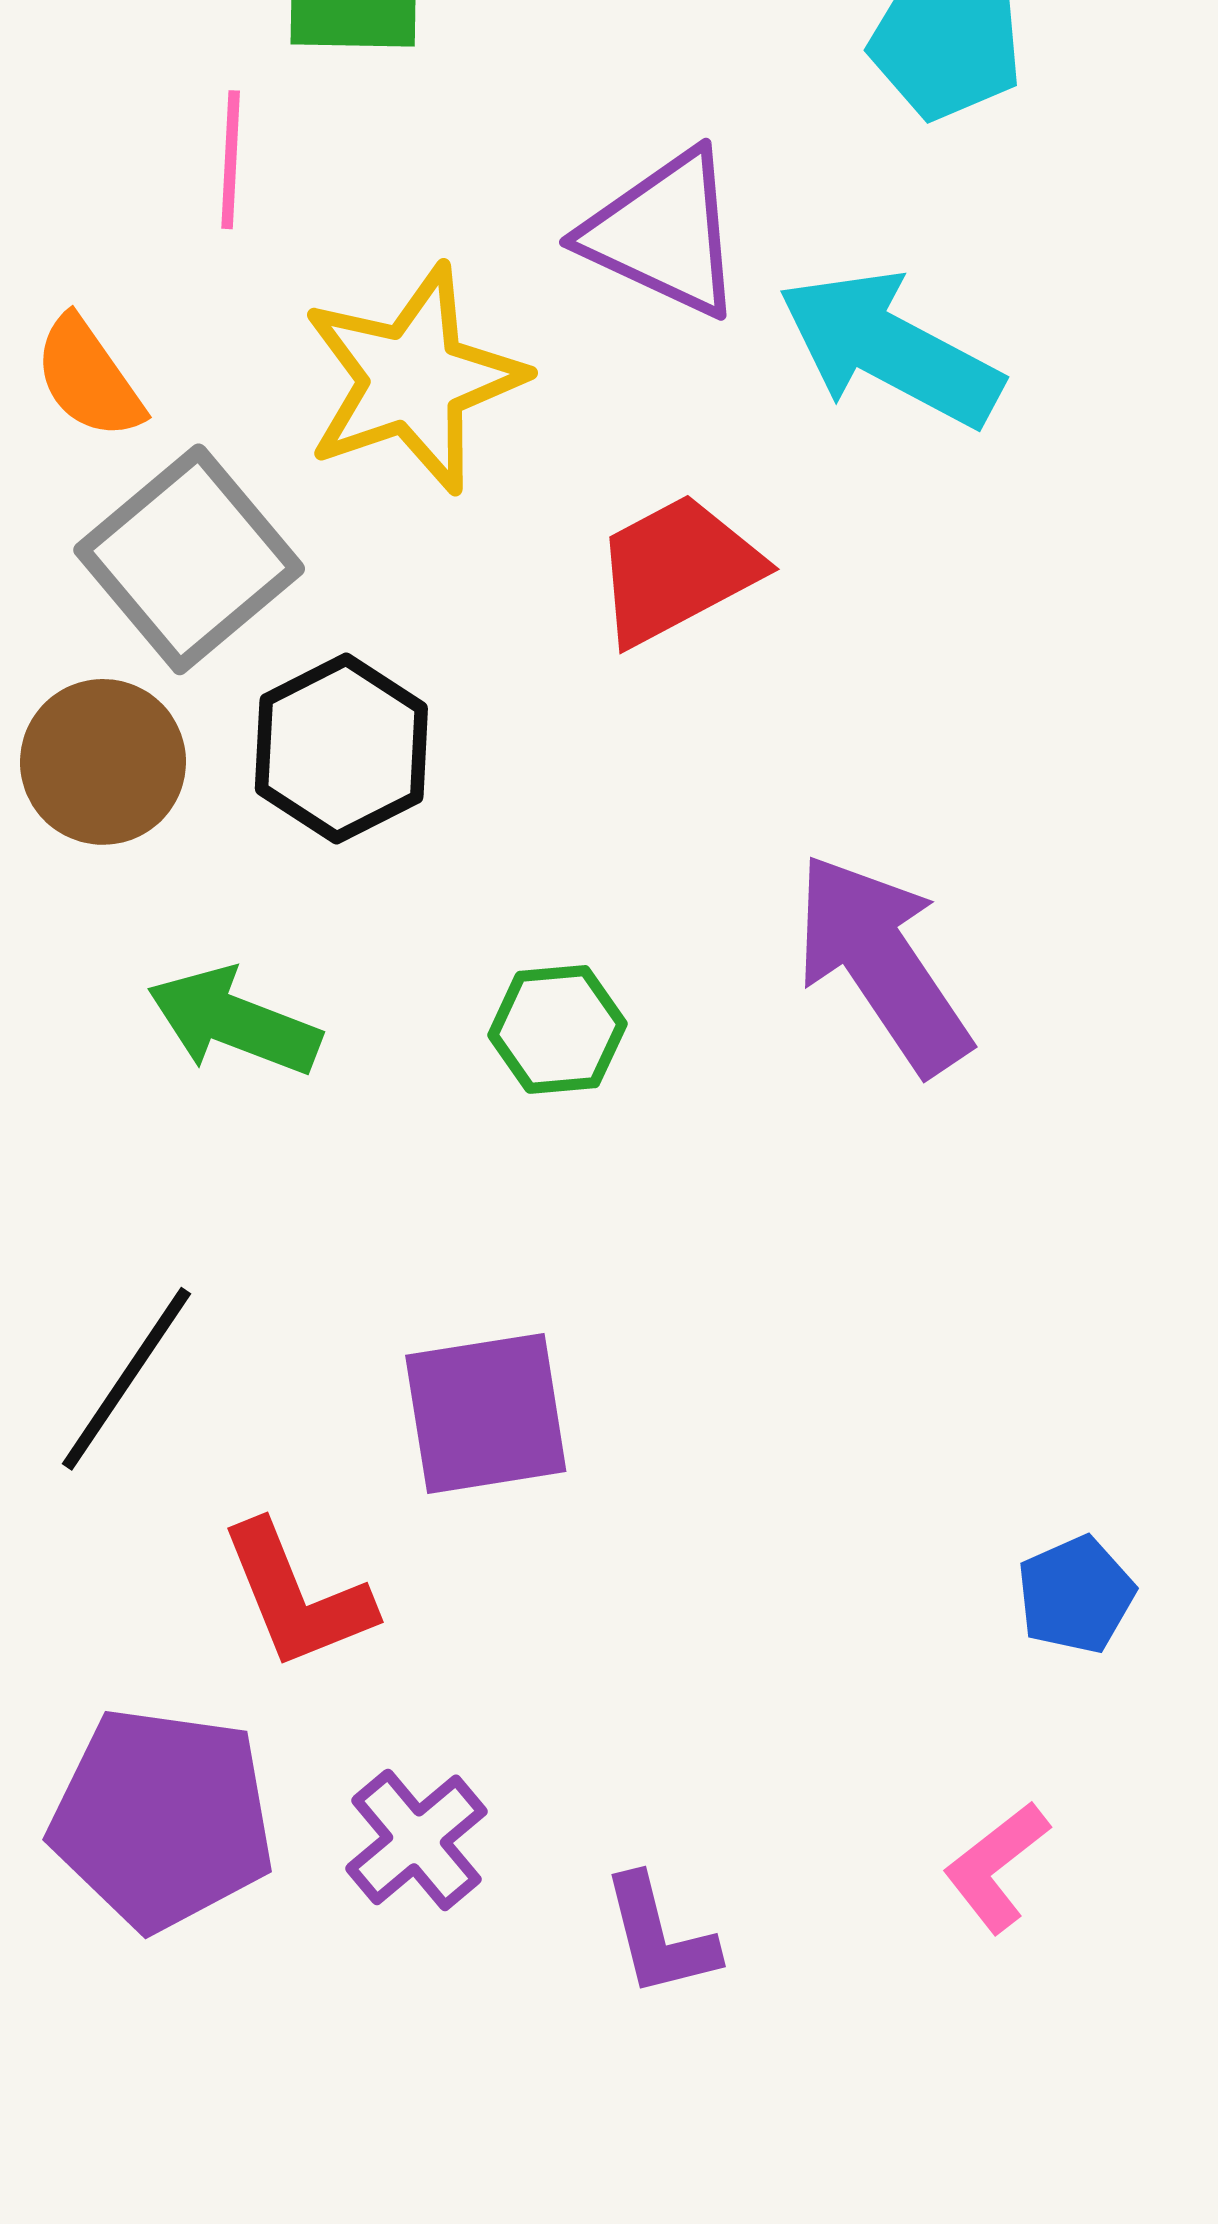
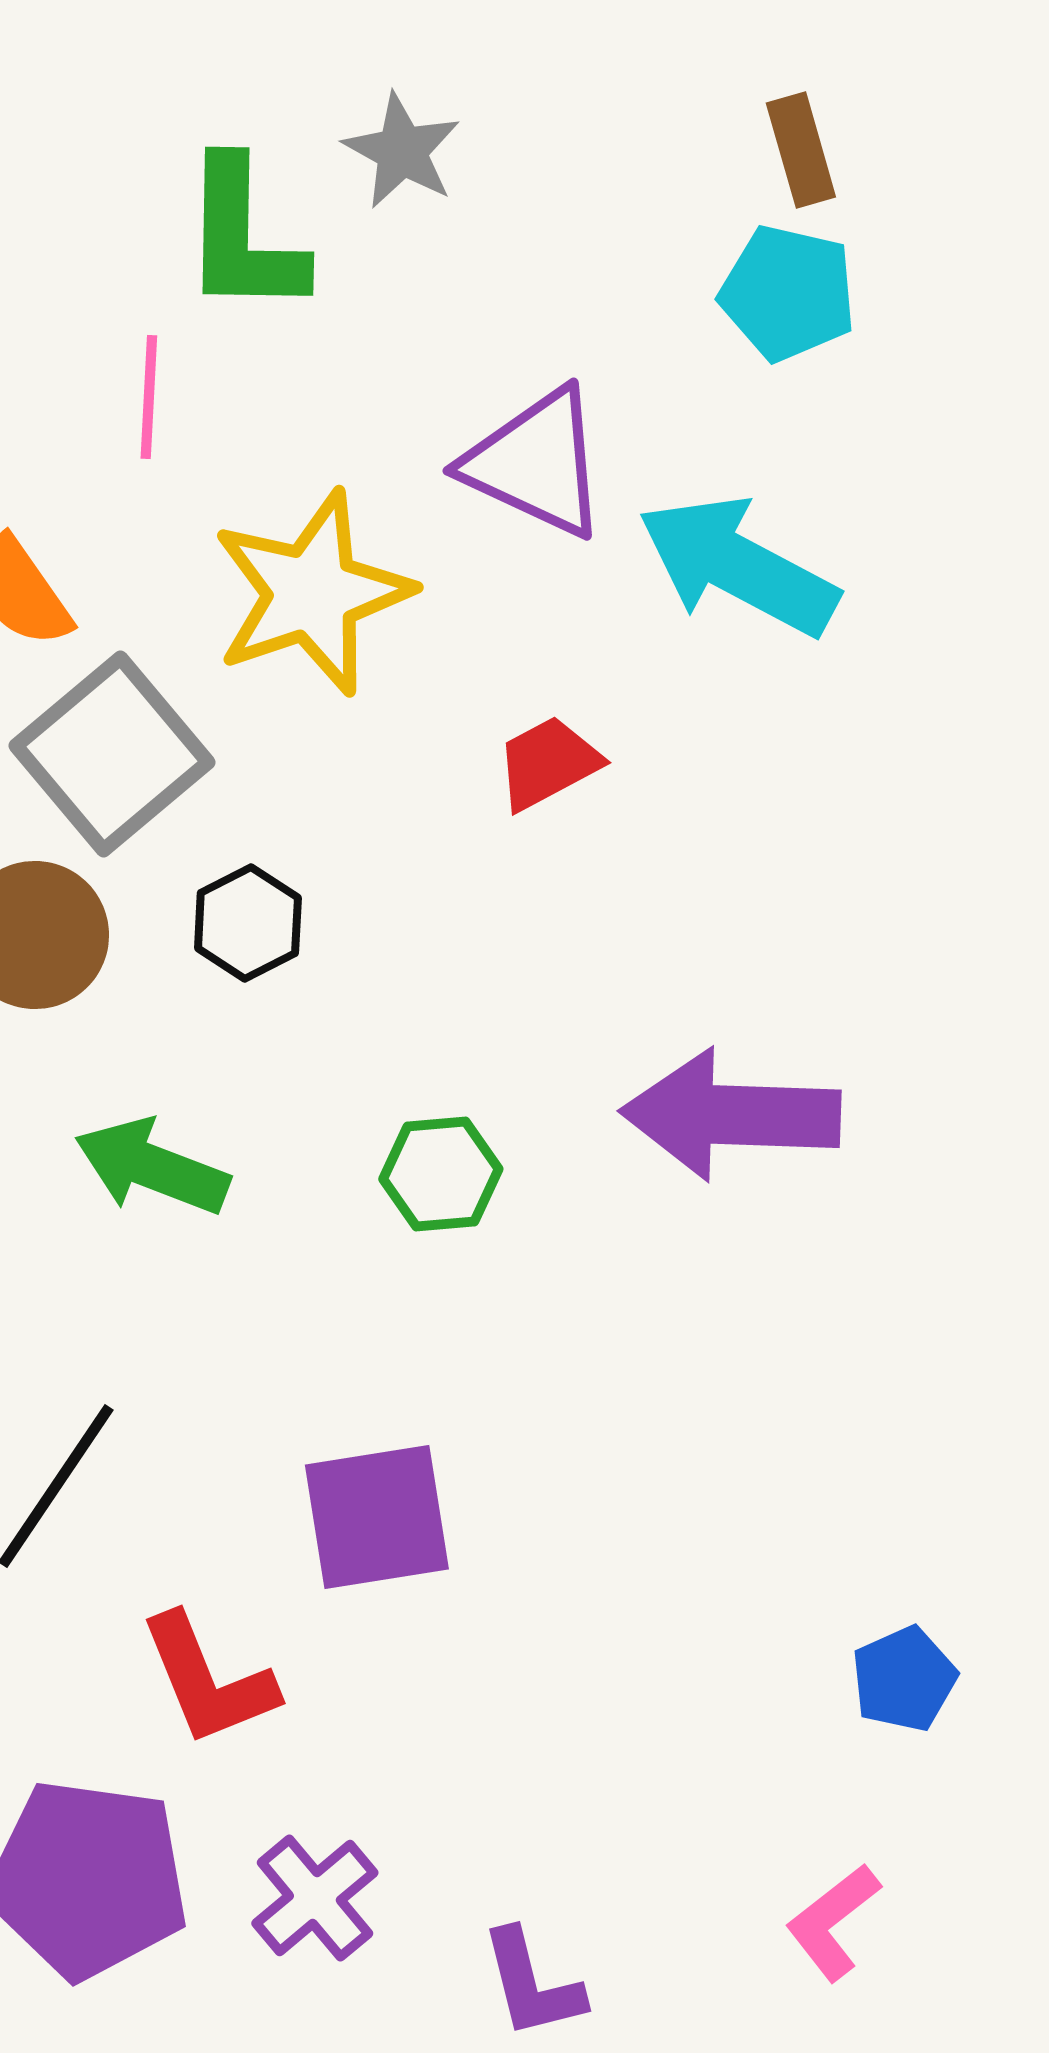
red trapezoid: (677, 569) -> (548, 763), size x0.7
black hexagon: (341, 748) -> (248, 923), size x0.7
purple arrow: (882, 963) -> (731, 1115), turned -54

